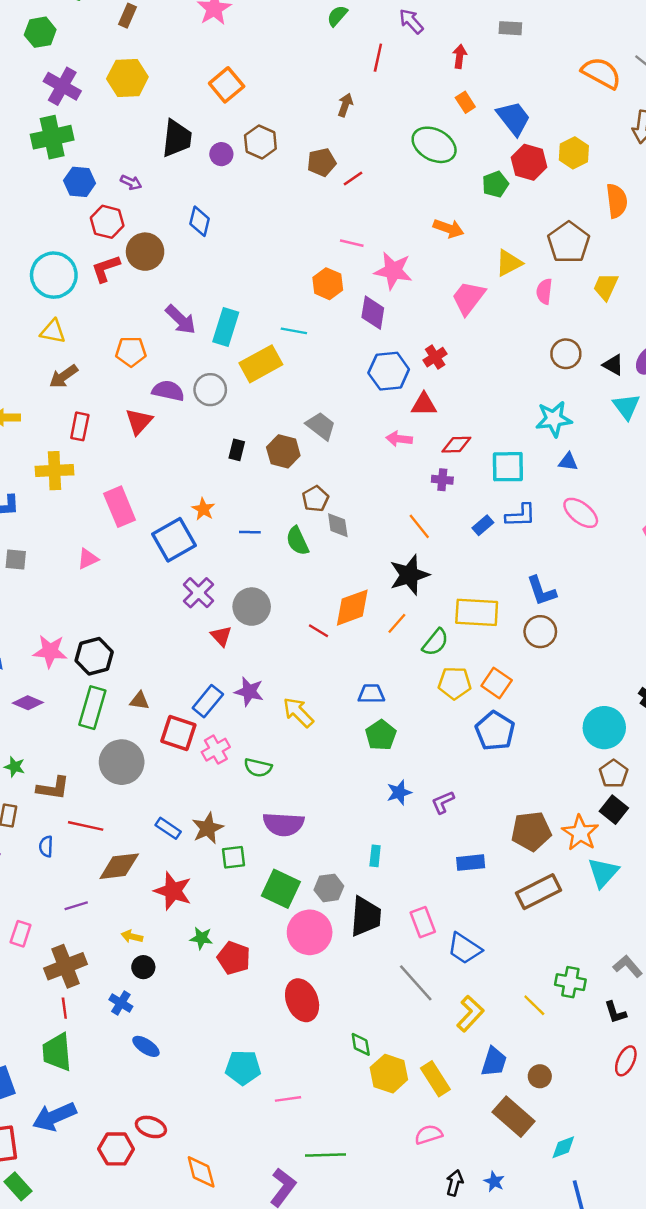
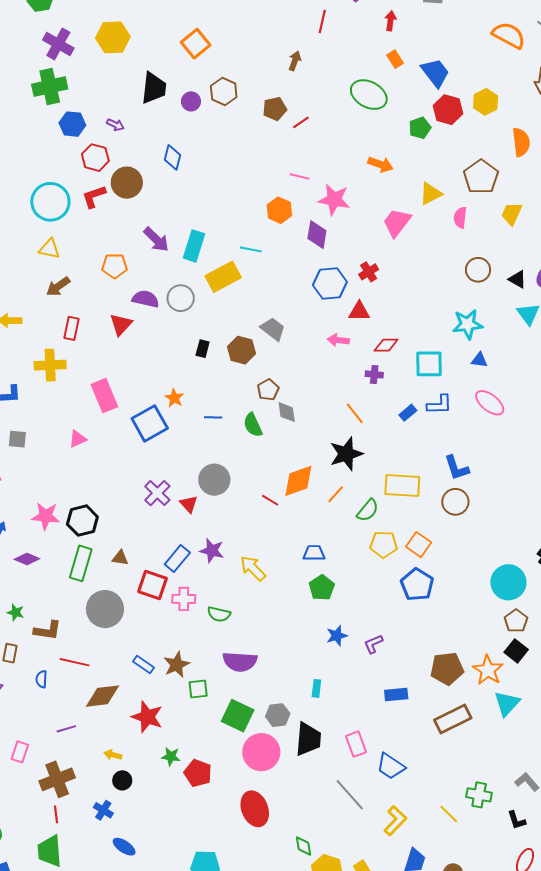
purple cross: (198, 593) -> (157, 493), moved
pink cross: (216, 750) -> (184, 599), turned 30

